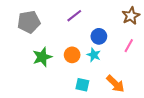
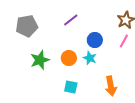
pink line: (129, 46) -> (124, 41), moved
orange arrow: (115, 84) -> (111, 86), turned 36
cyan square: (82, 85) -> (71, 87), moved

